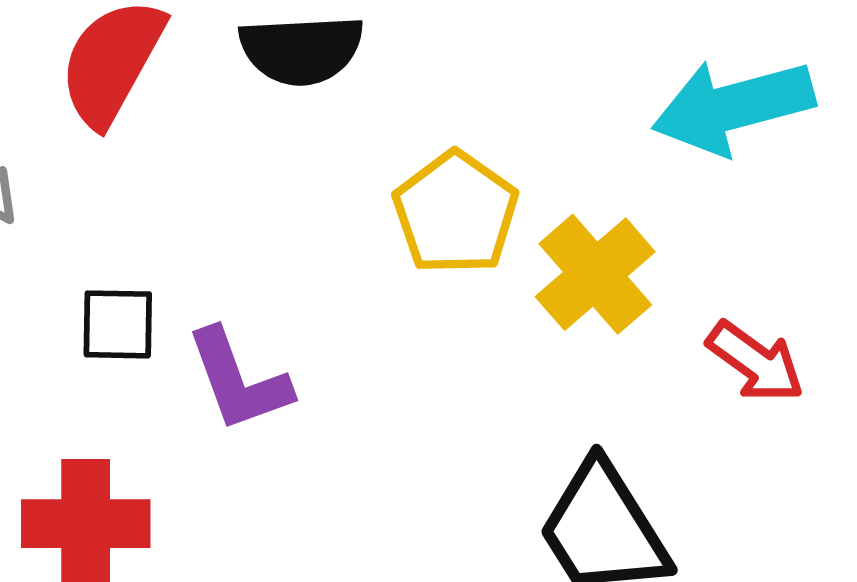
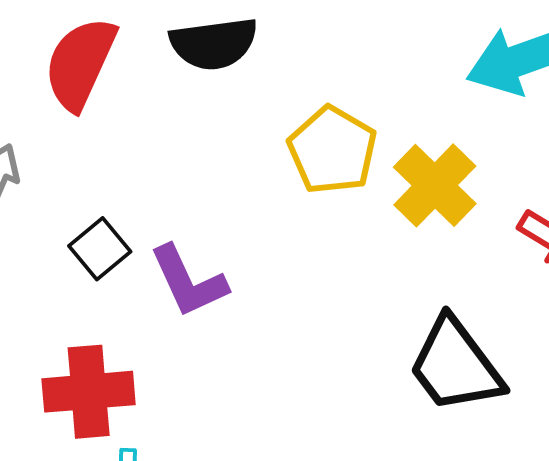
black square: (118, 324) -> (100, 249), turned -36

